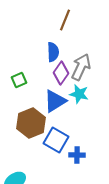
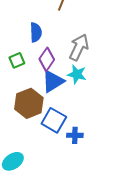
blue semicircle: (53, 52) -> (36, 32), moved
purple diamond: (61, 73) -> (47, 59), moved

